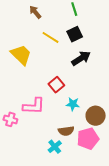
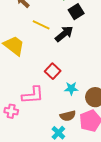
black square: (75, 34) -> (76, 12), moved
black arrow: (81, 58) -> (64, 34), moved

